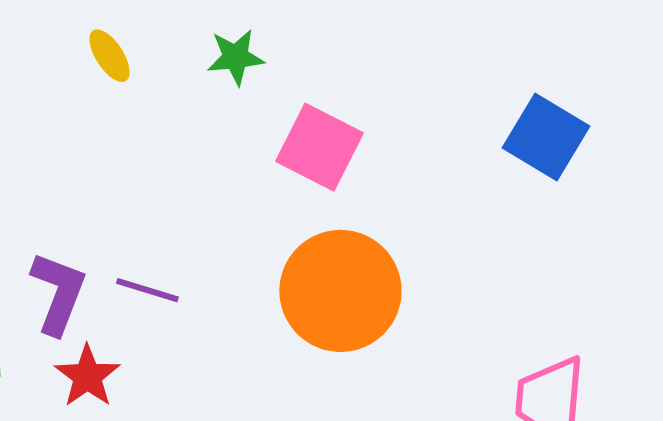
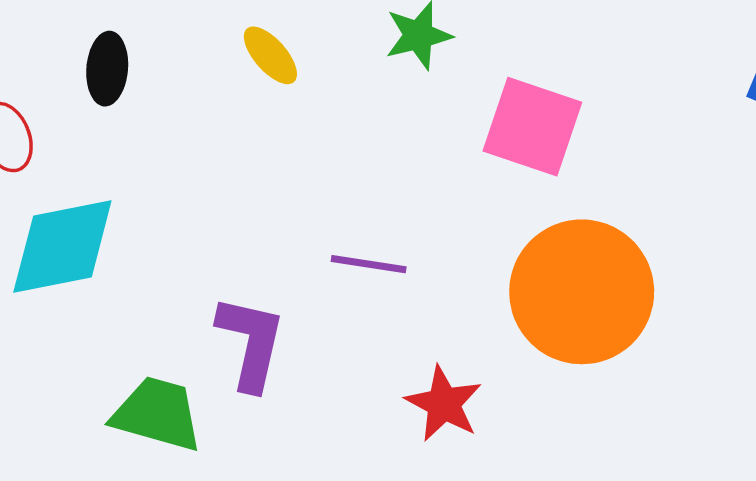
purple line: (147, 290) -> (369, 264), moved
red star: (87, 376) -> (444, 404), moved

